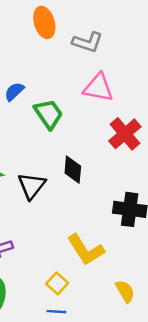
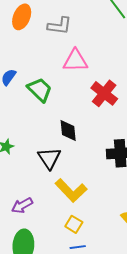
orange ellipse: (44, 22) -> (22, 17), turned 50
black triangle: (32, 186) -> (49, 158), moved
yellow L-shape: (86, 250) -> (71, 190), moved

